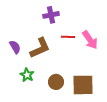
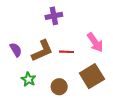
red line: (68, 37) -> (67, 52), moved
brown square: (83, 85) -> (92, 76), moved, turned -30

